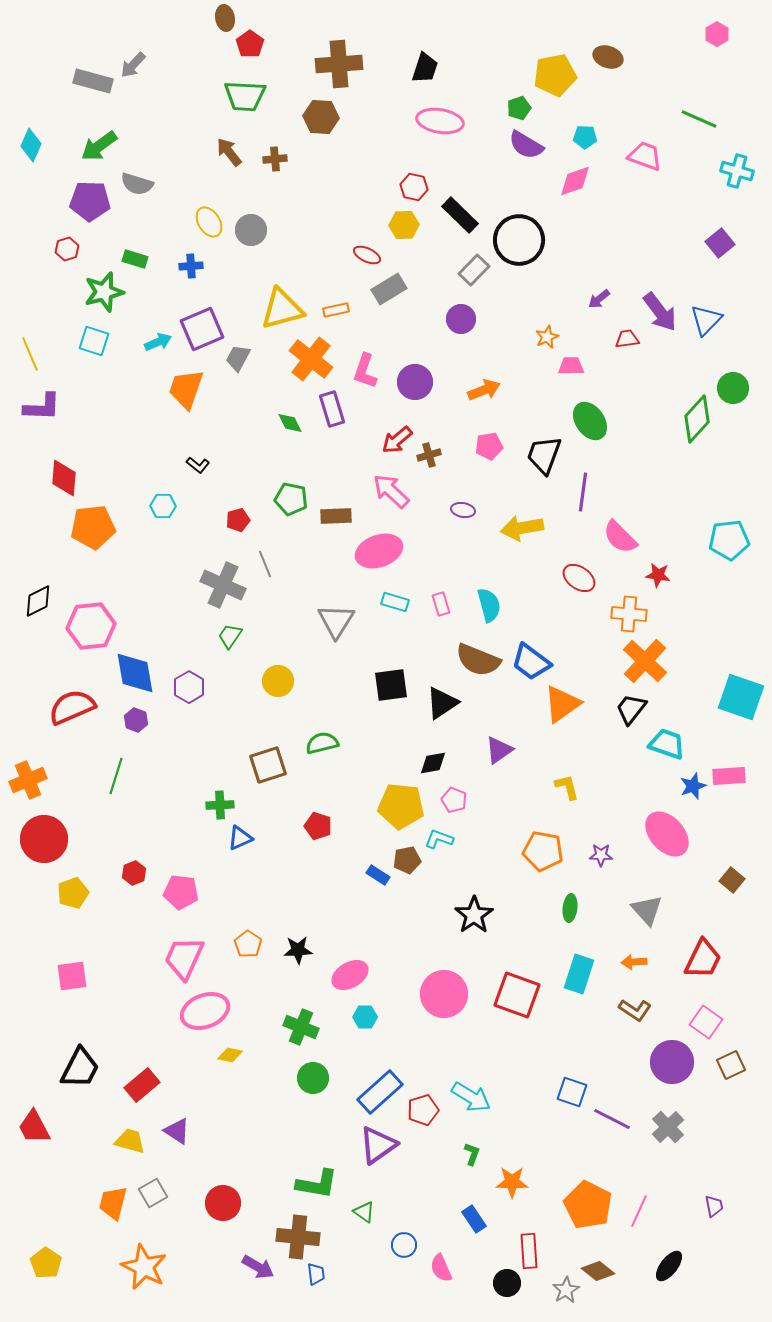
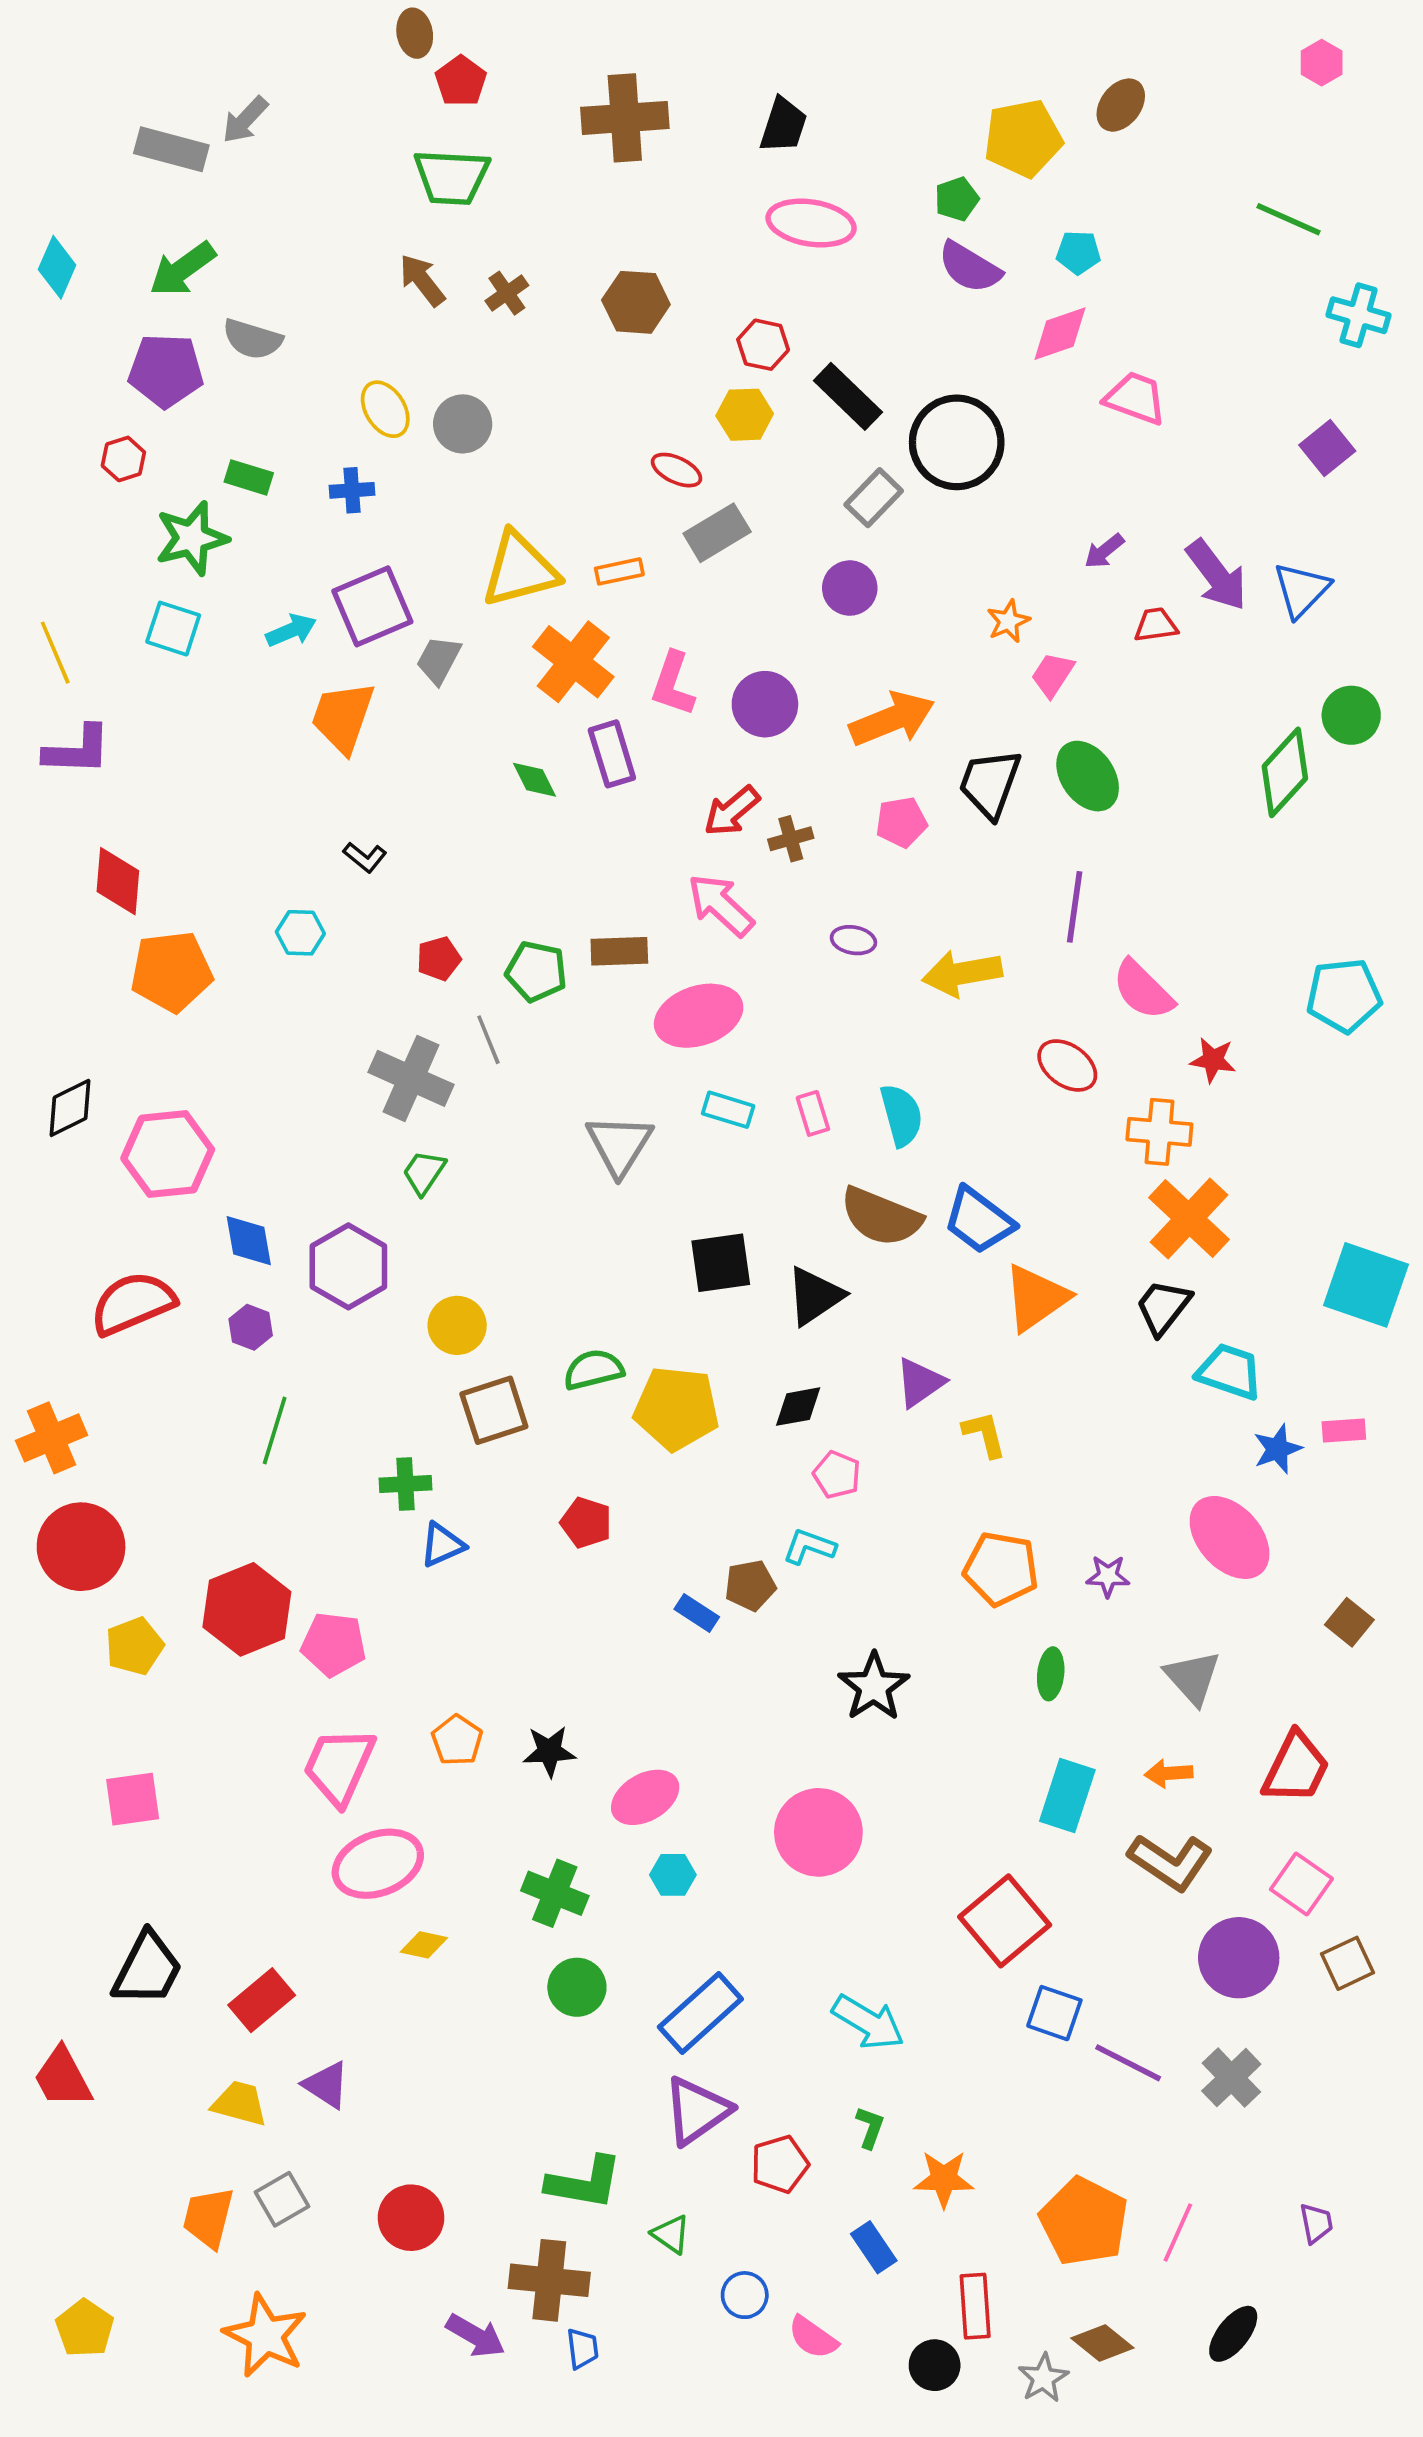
brown ellipse: (608, 57) -> (1121, 105), turned -72
brown hexagon: (321, 117) -> (636, 302), moved
pink trapezoid: (645, 156) -> (1136, 398), moved
brown cross: (275, 159) -> (507, 293), turned -30
pink trapezoid: (571, 366) -> (1053, 675), turned -56
orange arrow: (484, 390) -> (892, 719), size x1.4
black trapezoid: (544, 455) -> (990, 783), moved
green pentagon: (291, 499) -> (536, 971), moved
blue diamond: (135, 673) -> (249, 1241), size x0.7
yellow circle: (278, 681) -> (457, 1325), moved
purple hexagon: (189, 687) -> (348, 1266), size x1.4
green line: (116, 776) -> (275, 1431), moved
pink rectangle: (729, 776) -> (1344, 1431), size x0.7
yellow L-shape: (567, 787) -> (984, 1434), moved
yellow pentagon: (401, 806) -> (676, 1408), moved
red hexagon: (134, 873) -> (247, 1609), size x2.0
red square: (517, 995) -> (1005, 1921), moved, turned 30
brown L-shape: (635, 1010) -> (1171, 1862), size x1.4
red pentagon: (423, 1110) -> (780, 2164), moved
pink semicircle: (441, 1268) -> (813, 2338), turned -32

